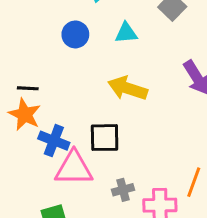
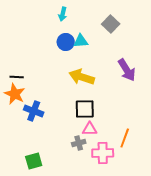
blue circle: (75, 34) -> (66, 42), moved
black square: (105, 138) -> (85, 109), moved
pink triangle: (74, 168) -> (90, 129), moved, size x0.6

